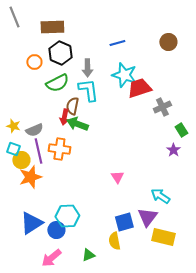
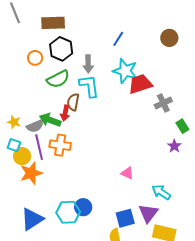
blue line: (117, 43) -> (118, 39), turned -42
green arrow: (77, 124) -> (50, 120), moved
pink triangle: (117, 177) -> (127, 173), moved, turned -32
blue circle: (56, 230) -> (83, 207), moved

